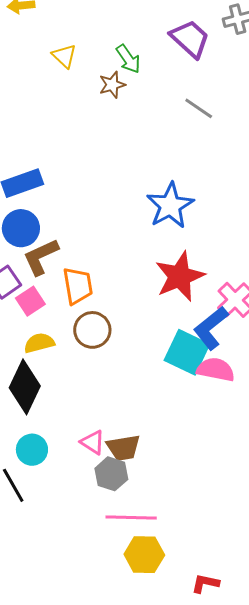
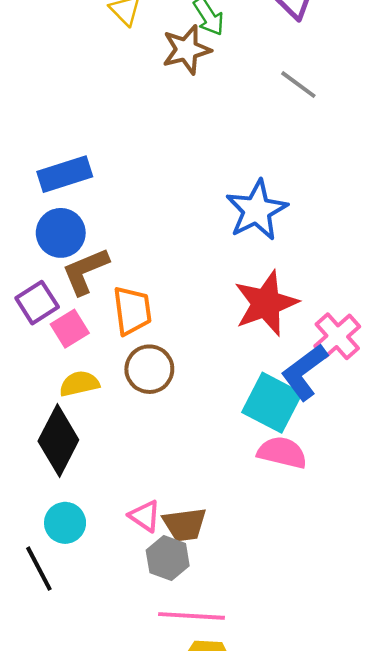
brown star: (112, 85) -> (187, 50), size x1.4
pink semicircle: (216, 370) -> (282, 452), moved

